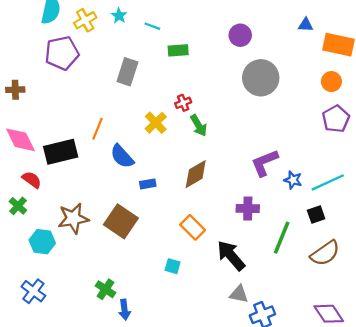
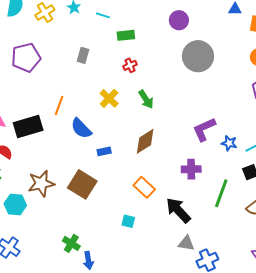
purple pentagon: (62, 53) -> (26, 58), moved
gray rectangle: (127, 72) -> (83, 55), size x0.7
red cross: (183, 103) -> (130, 65), moved

